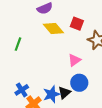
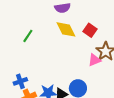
pink triangle: (74, 60) -> (94, 60), moved

